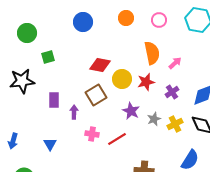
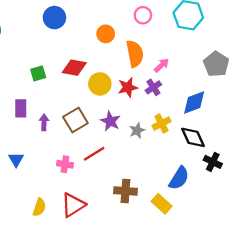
orange circle: (126, 18) -> (106, 34), moved
green square: (48, 57) -> (38, 73), moved
purple cross: (172, 92) -> (153, 87), moved
brown square: (96, 95) -> (75, 120), moved
yellow cross: (175, 124) -> (162, 123), moved
pink cross: (92, 134) -> (65, 164), moved

